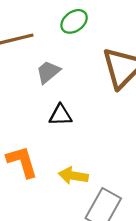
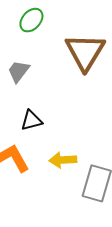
black triangle: (60, 115) -> (31, 120), moved

